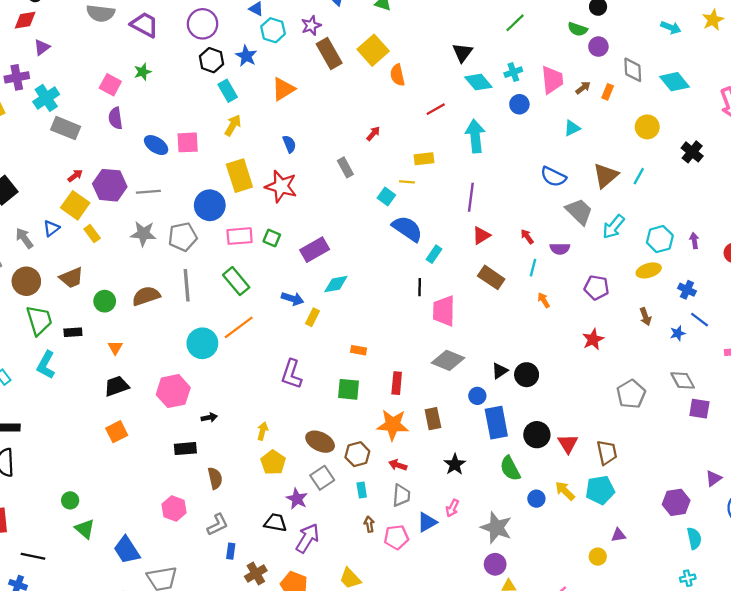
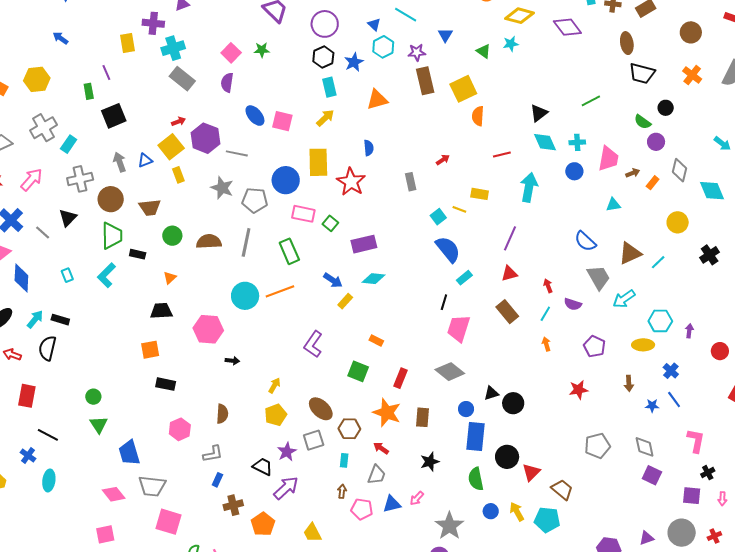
black rectangle: (185, 449) -> (166, 384), moved
brown trapezoid: (607, 452) -> (562, 489), turned -55

